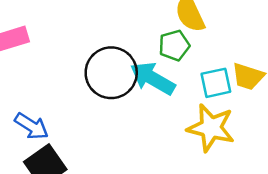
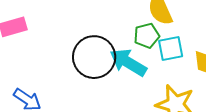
cyan square: (216, 83) -> (171, 48), moved

